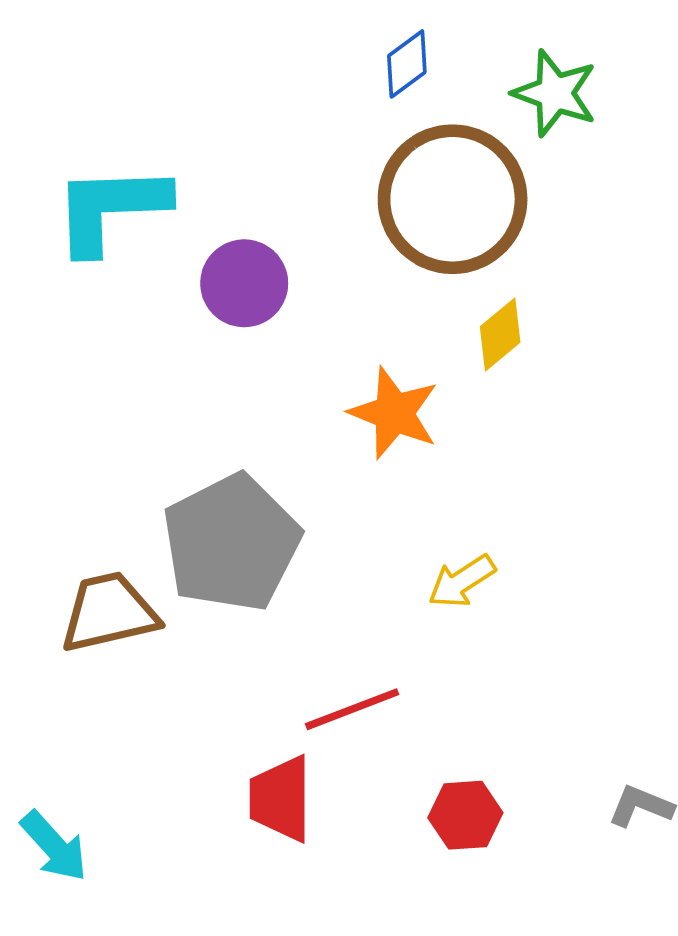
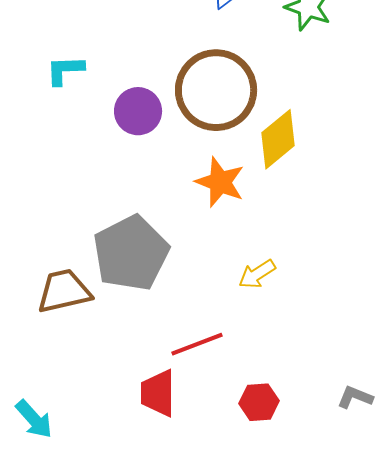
brown circle: (453, 199) -> (216, 90), moved
cyan L-shape: (111, 208) -> (65, 70), size x0.6
yellow diamond: (500, 334) -> (278, 139), size x1.5

